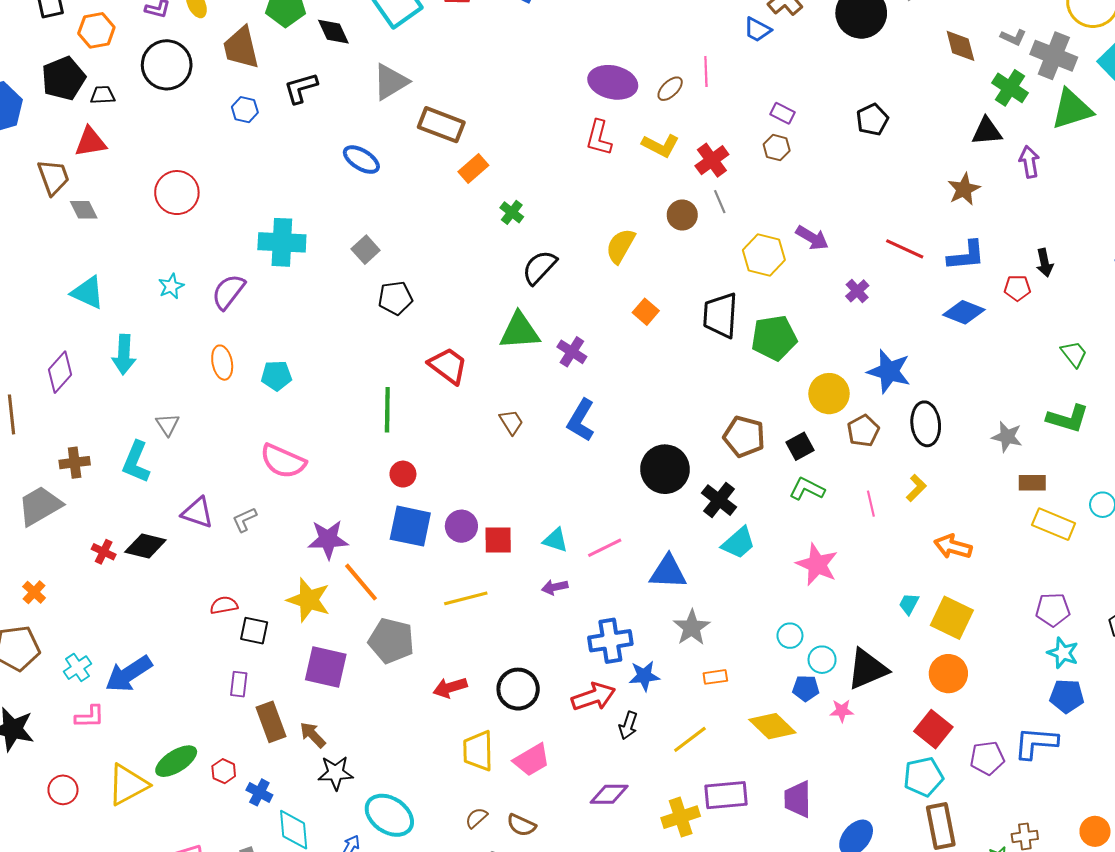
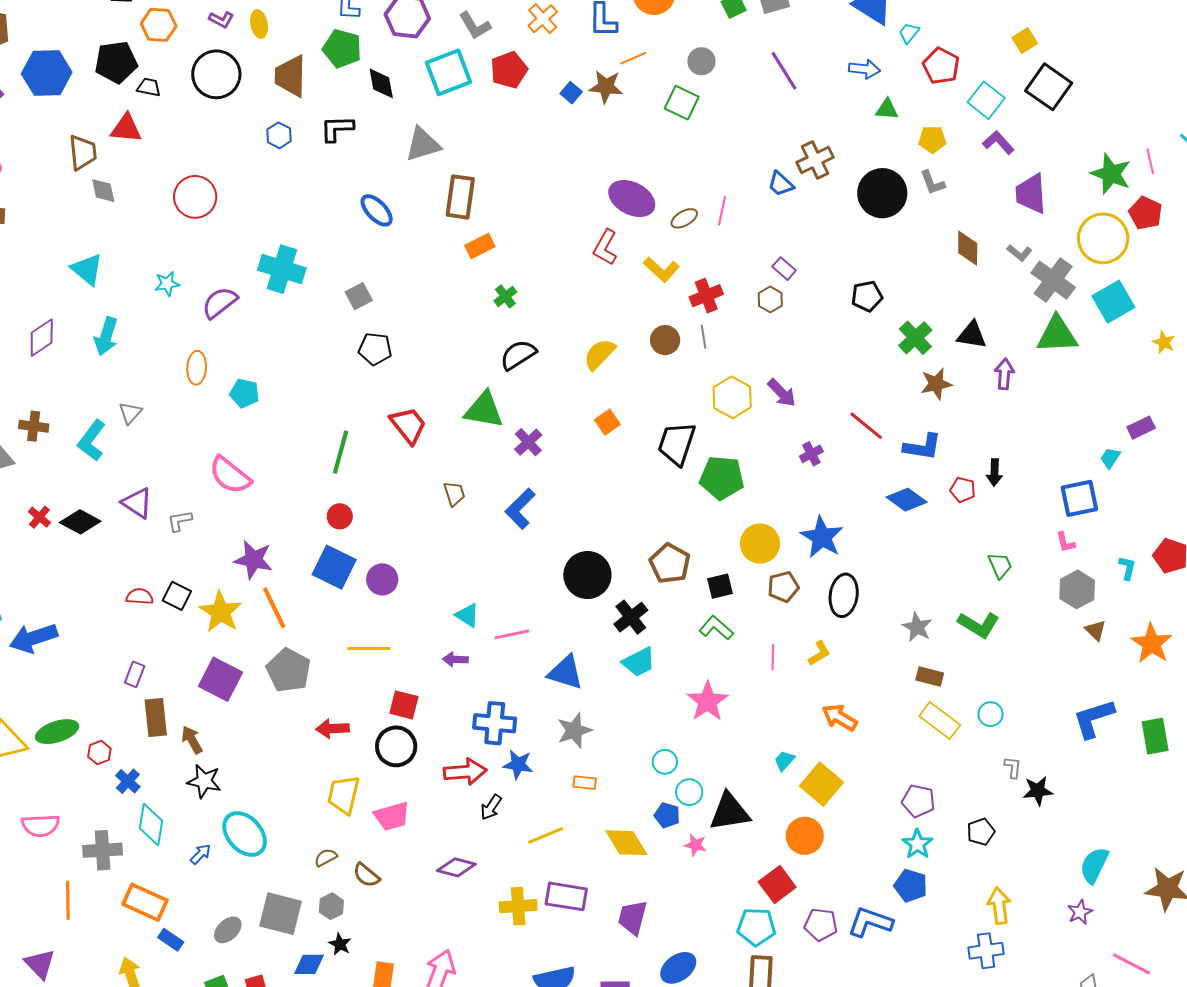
green cross: (1010, 88) -> (915, 338), moved
brown rectangle: (441, 125) -> (460, 197), turned 63
red square: (498, 540) -> (404, 705), moved
black square: (254, 631) -> (177, 596), moved

